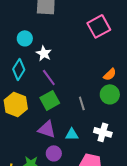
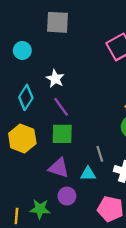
cyan circle: (25, 38) -> (22, 50), moved
green square: (50, 100) -> (62, 134), turned 30
gray line: (82, 103) -> (100, 154), moved

